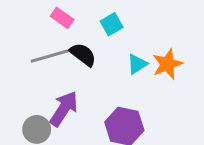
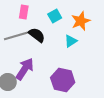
pink rectangle: (62, 18) -> (24, 12), turned 64
orange star: (167, 64) -> (81, 21), moved

